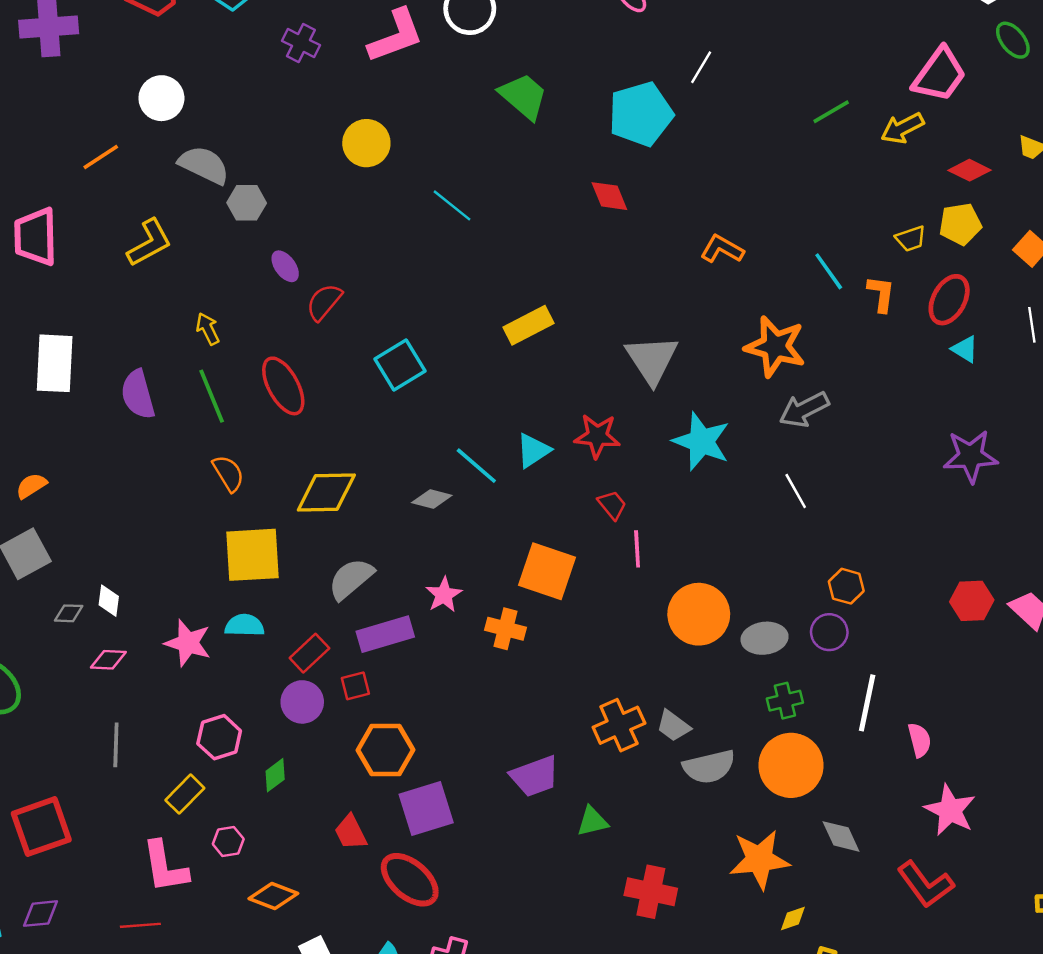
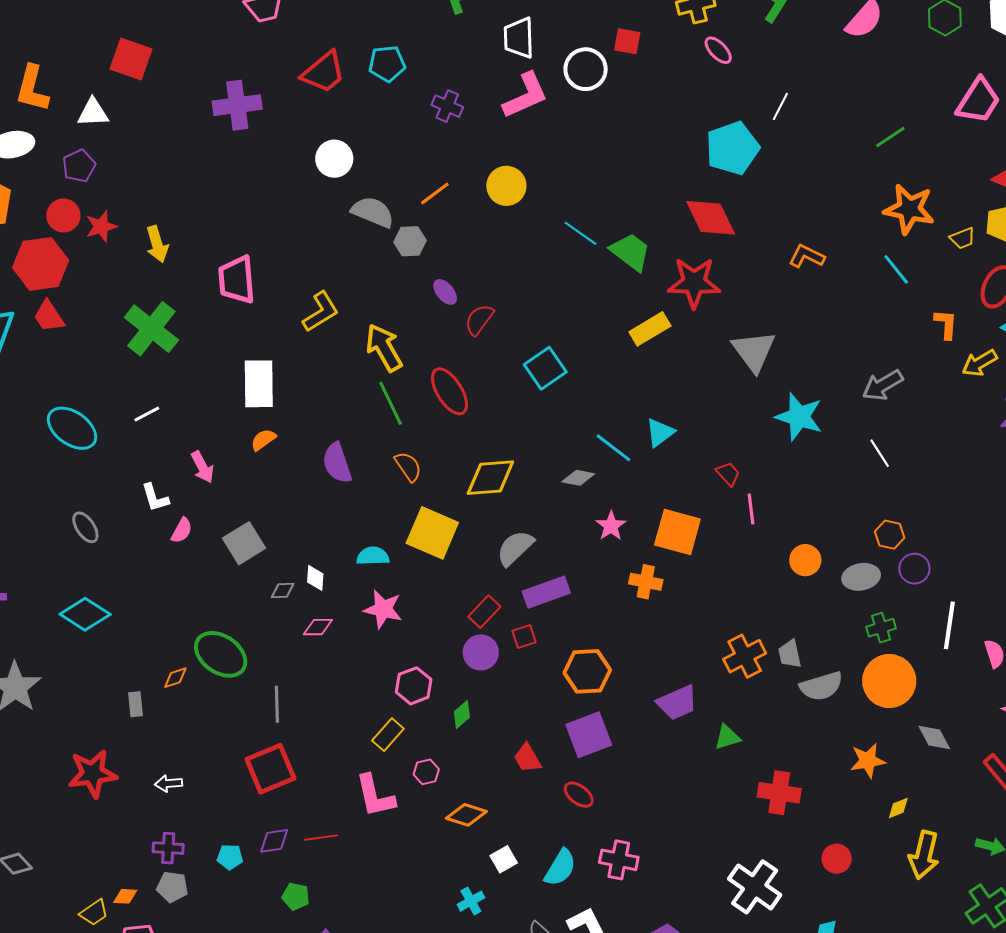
green trapezoid: (523, 96) -> (630, 252), moved
yellow arrow: (902, 128) -> (979, 363), moved
orange line: (101, 157) -> (435, 193), moved
red diamond: (609, 196) -> (711, 218), size x1.6
yellow L-shape: (149, 243) -> (321, 312), moved
orange L-shape: (881, 294) -> (946, 324), moved
yellow arrow: (208, 329) -> (384, 348), size x1.8
orange star: (775, 347) -> (909, 209), moved
purple semicircle: (138, 394) -> (337, 463), moved
red star: (597, 436) -> (694, 283), moved, size x1.4
orange semicircle: (31, 486) -> (263, 440), moved
yellow square: (253, 555) -> (432, 533), turned 30
orange hexagon: (846, 586) -> (890, 535), moved
pink star: (444, 595) -> (611, 526), moved
orange circle: (699, 614) -> (805, 560), size x0.6
cyan semicircle: (245, 625) -> (373, 556), moved
gray trapezoid: (673, 726) -> (790, 654), turned 44
gray line: (116, 745) -> (277, 704), moved
orange hexagon: (385, 750) -> (587, 671), moved
orange star: (759, 859) -> (868, 761), size x0.7
red ellipse: (410, 880) -> (579, 795), size x0.6
red line: (140, 925) -> (321, 838), moved

